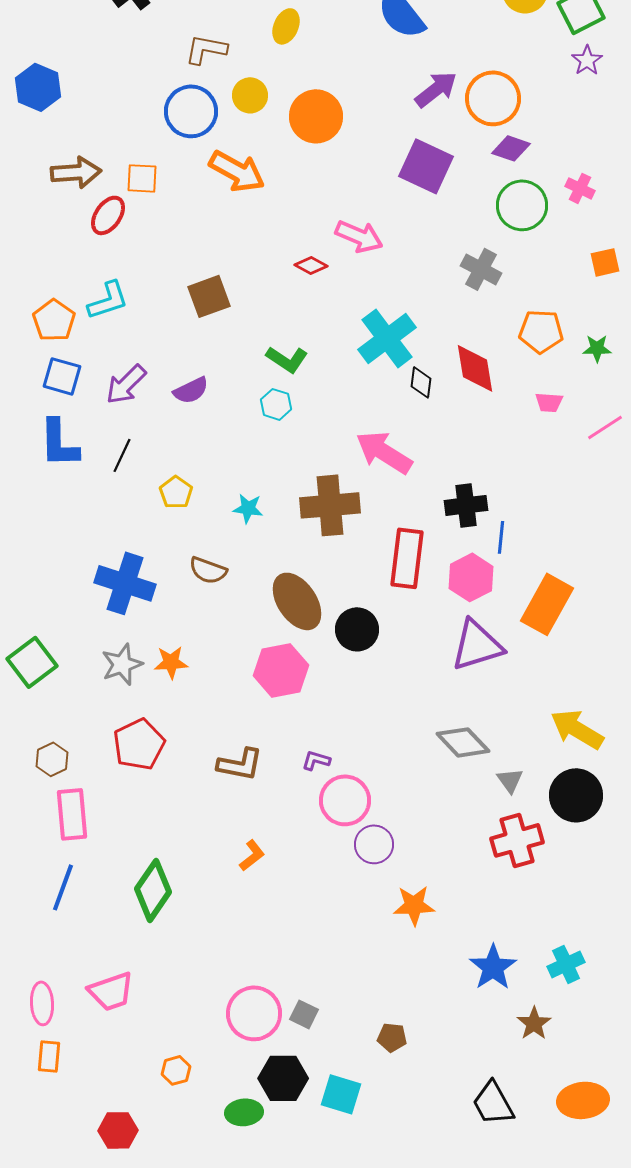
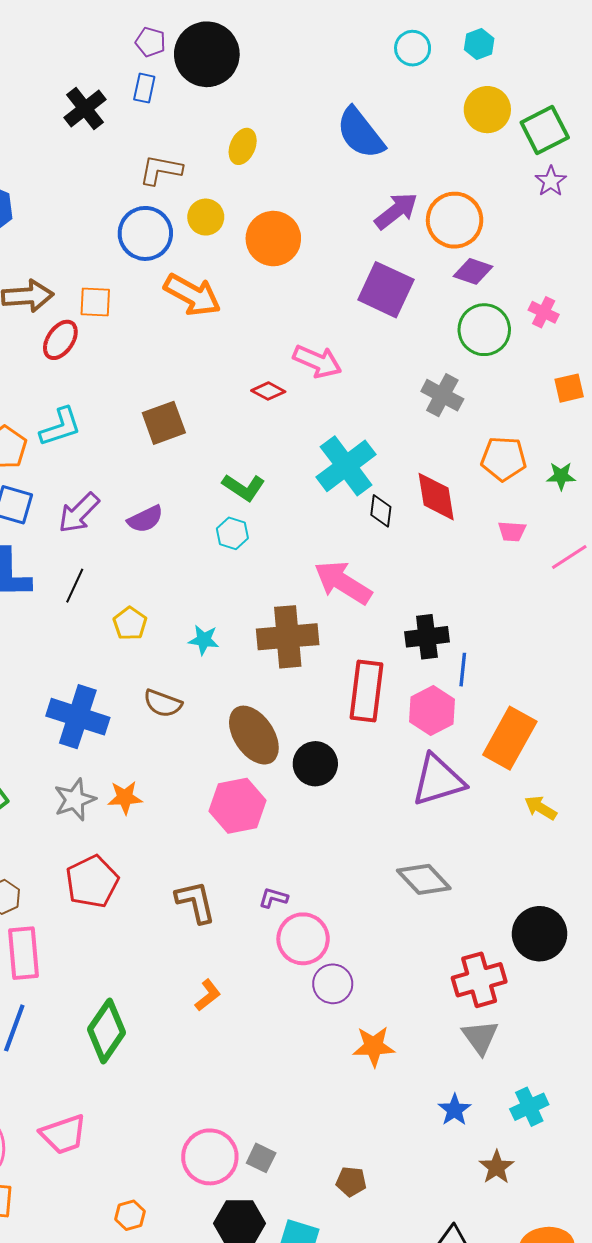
yellow arrow: (577, 729) -> (541, 808), moved, size x0.6
brown L-shape: (240, 764) -> (196, 902), turned -114
gray triangle: (510, 780) -> (480, 1037), moved, size x1.4
blue star: (493, 967) -> (455, 1110), size x0.7

